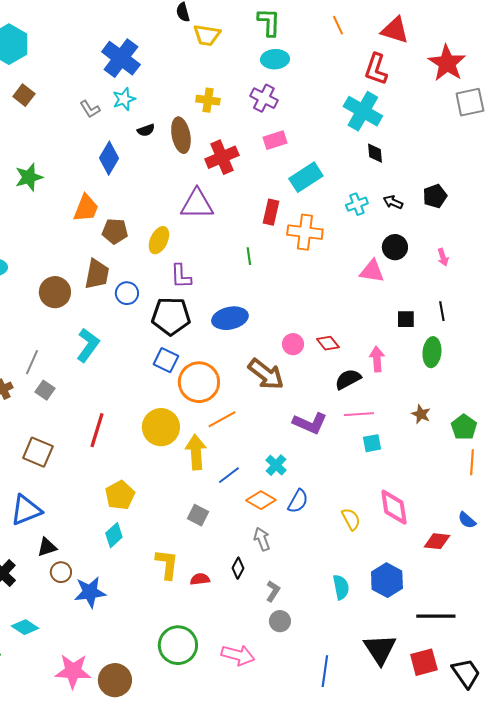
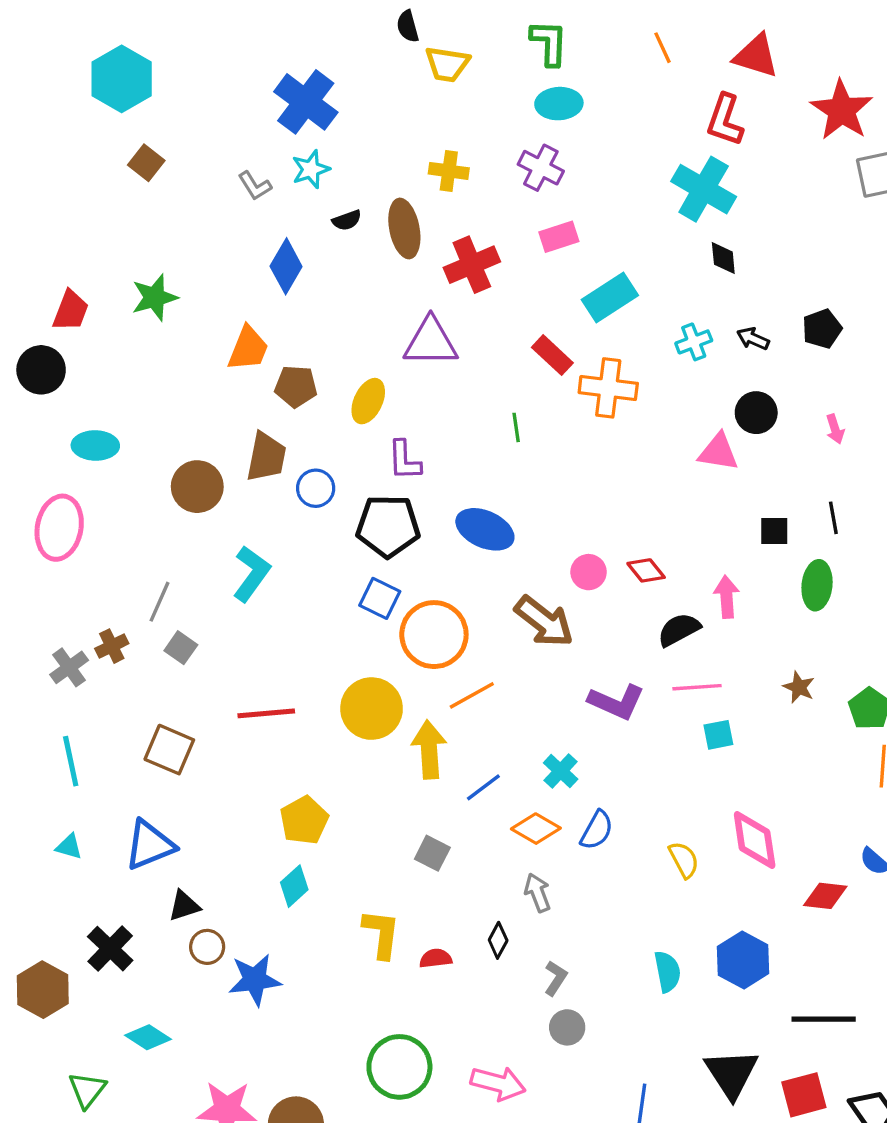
red rectangle: (271, 212) -> (552, 355), turned -60
blue ellipse: (230, 318) -> (485, 529), turned 36
red line: (97, 430) -> (266, 713), turned 68

